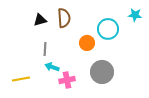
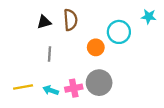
cyan arrow: (52, 67) -> (51, 90), moved
gray circle: (102, 72) -> (99, 83), moved

